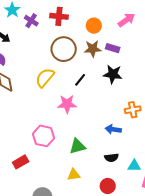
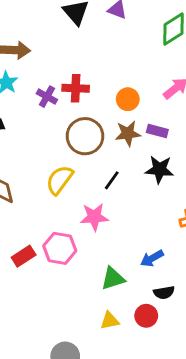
purple cross: (31, 21) -> (47, 97), moved
blue arrow: (113, 129) -> (152, 258), moved, turned -35
pink hexagon: (44, 136) -> (60, 248), moved
red rectangle: (21, 162) -> (24, 256), moved
red circle: (108, 186) -> (146, 316), moved

